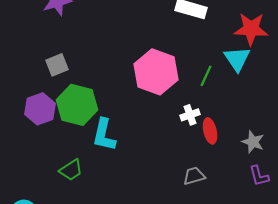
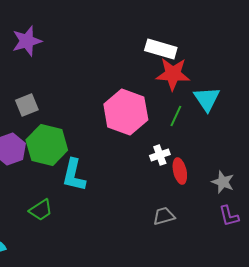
red star: (251, 29) -> (173, 74), moved

